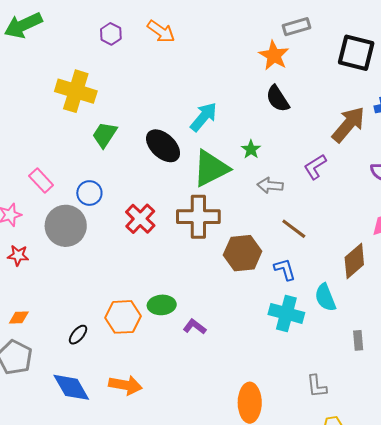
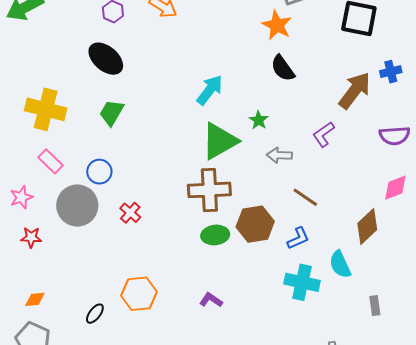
yellow cross: (76, 91) -> (46, 109), moved
black ellipse: (163, 146) -> (106, 59), moved
red cross: (140, 219) -> (130, 213), moved, size x0.7
blue L-shape: (285, 269) -> (298, 238), turned 85
green ellipse: (162, 305) -> (215, 235), moved

